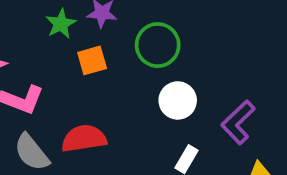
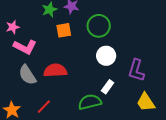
purple L-shape: (238, 122) -> (136, 70), turned -35

